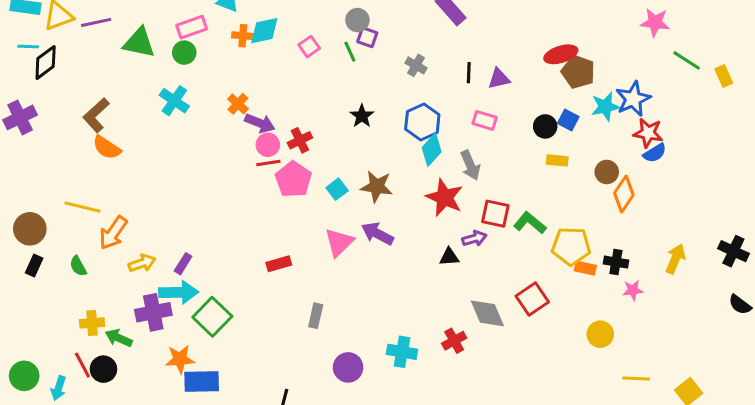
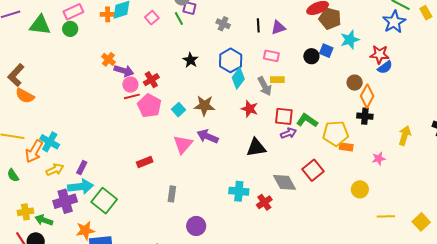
blue star: (633, 99) -> (394, 22), moved
cyan cross: (174, 101) -> (50, 142), moved
yellow rectangle: (557, 160) -> (277, 80), moved
red star: (444, 197) -> (250, 109), size x0.7
purple arrow: (474, 238) -> (289, 133), moved
black triangle: (449, 257) -> (256, 148), size x1.5
black cross: (616, 262) -> (365, 116), moved
cyan cross: (402, 352) -> (239, 191), moved

